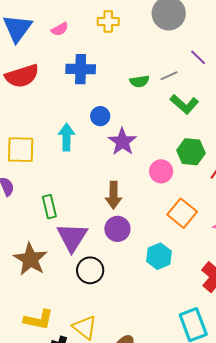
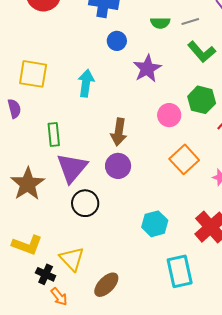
blue circle: (100, 116) -> (117, 41), moved
cyan arrow: (66, 137) -> (86, 83), moved
purple star: (122, 142) -> (147, 69), moved
cyan hexagon: (159, 256) -> (155, 224), moved

